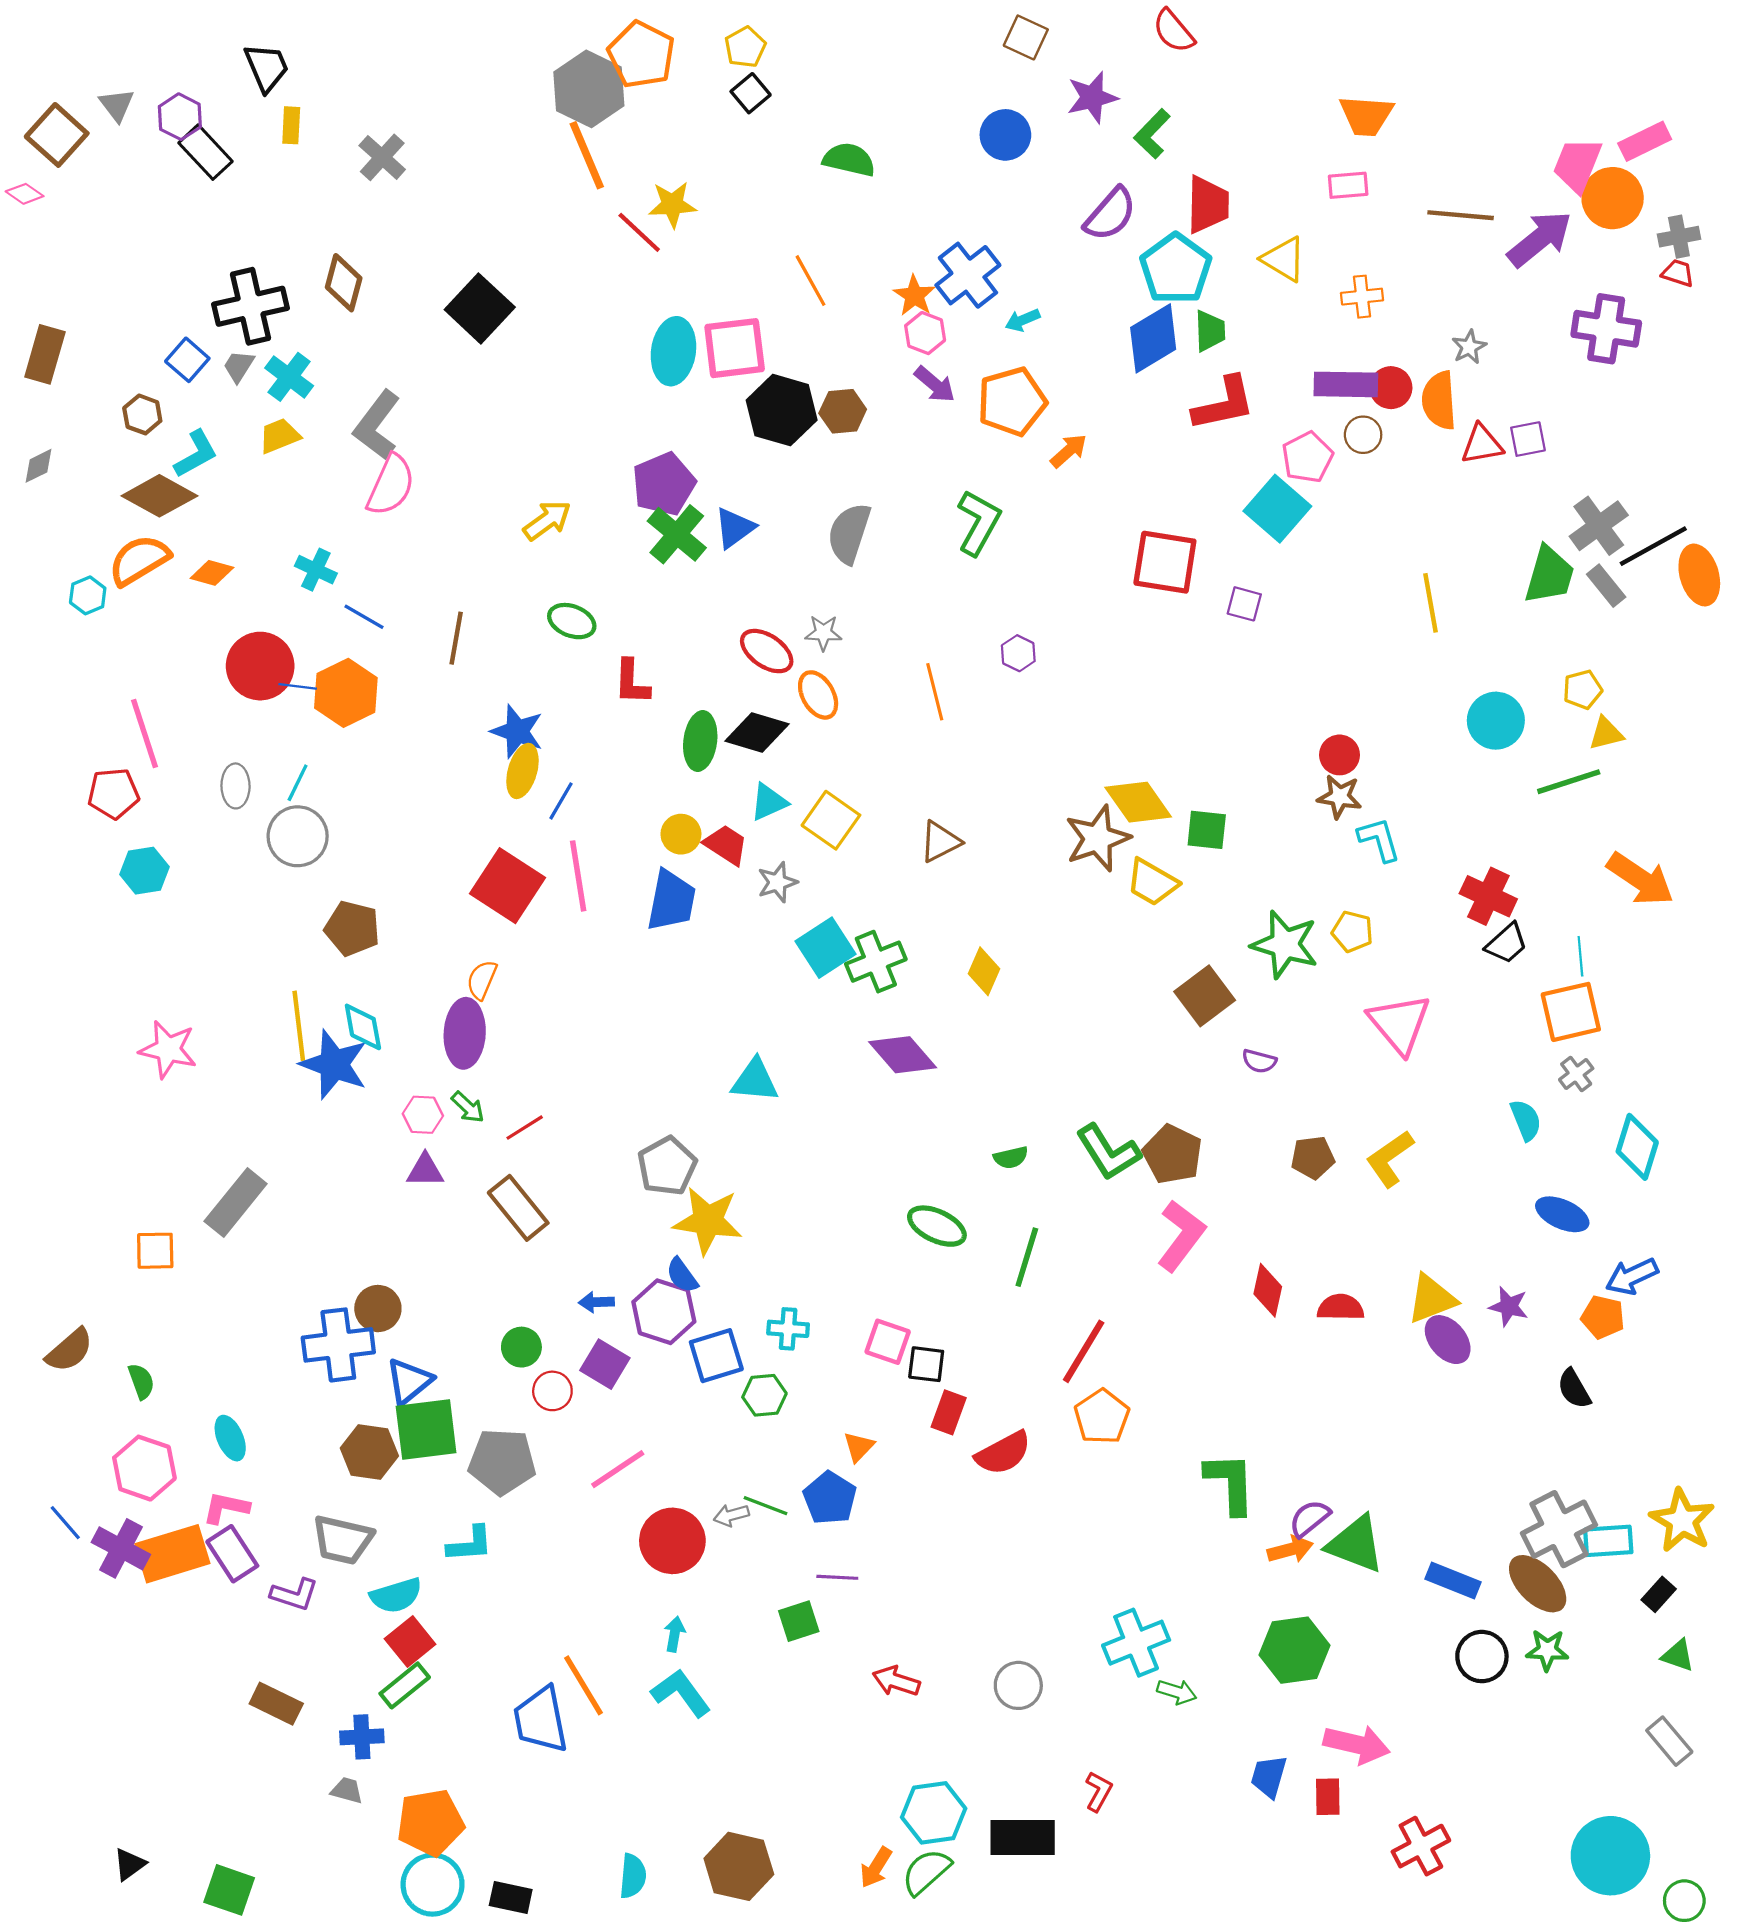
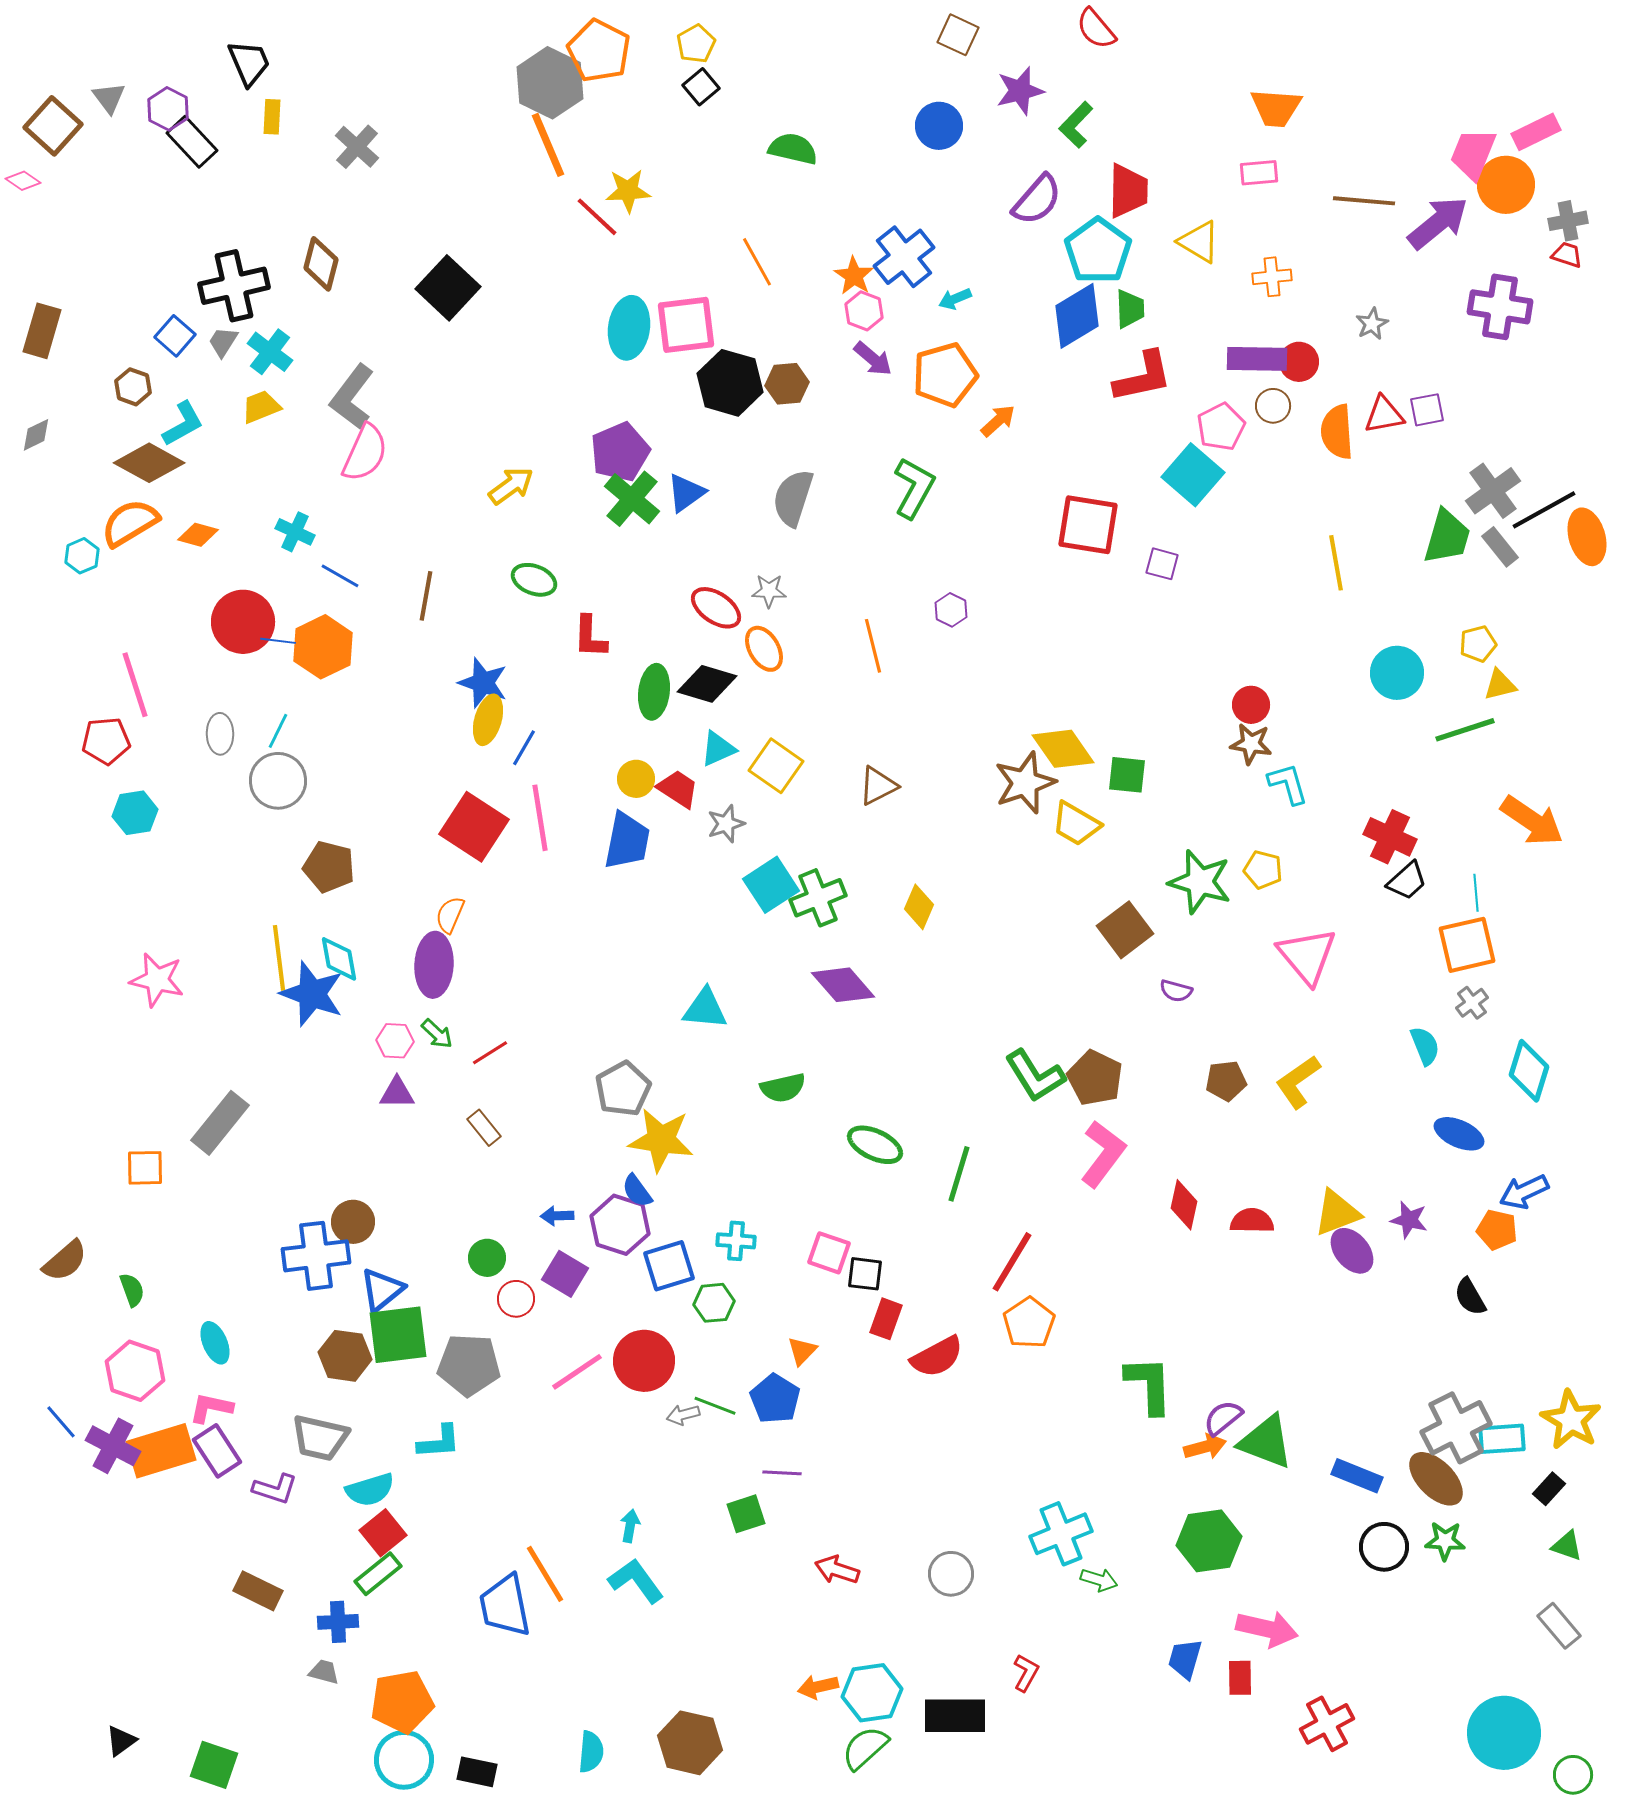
orange semicircle: (1439, 400) -> (1337, 432), moved
green semicircle: (1011, 1158) -> (783, 1088), moved, size x1.4
brown rectangle: (518, 1208) -> (484, 1128), size x0.6
red circle: (672, 1541) -> (644, 1361), moved
orange arrow: (876, 1867) -> (818, 1687), moved, turned 45

